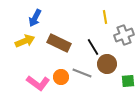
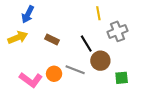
brown rectangle: (59, 43) -> (52, 39), size x0.6

